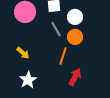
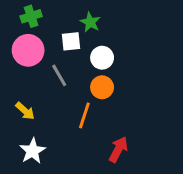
gray line: (56, 29) -> (59, 75), moved
red arrow: (75, 77) -> (118, 149), moved

